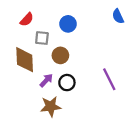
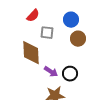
brown circle: (60, 55) -> (78, 39), moved
purple arrow: (46, 80) -> (51, 72), turned 80

